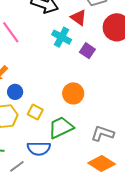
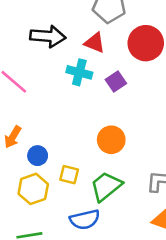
purple square: (87, 51) -> (116, 81), turned 35

